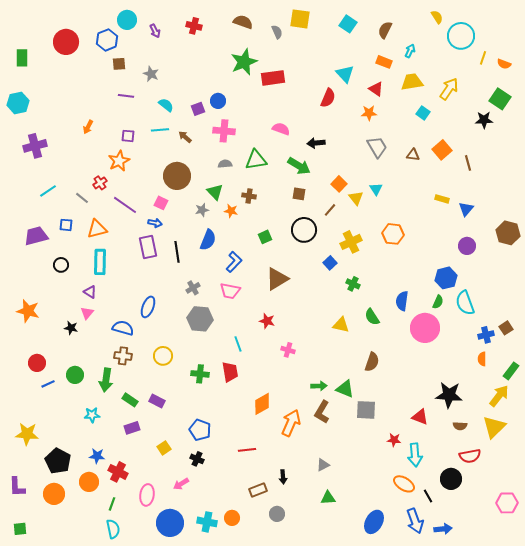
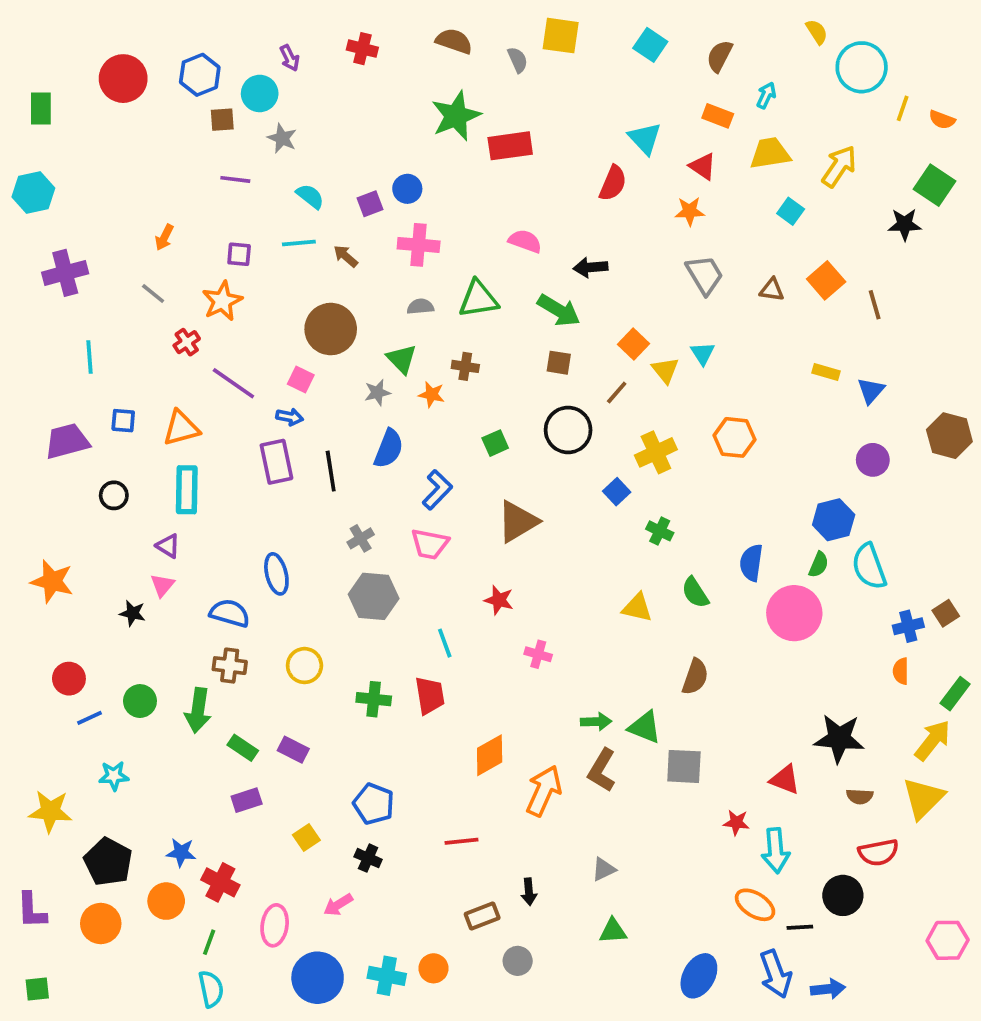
cyan circle: (127, 20) -> (260, 93), moved
cyan line: (48, 191) -> (90, 357), turned -60
gray line: (82, 198) -> (153, 294), moved
blue ellipse: (148, 307) -> (276, 574), turned -35
cyan star: (92, 415) -> (114, 776), moved
black line: (428, 496) -> (800, 927), turned -64

